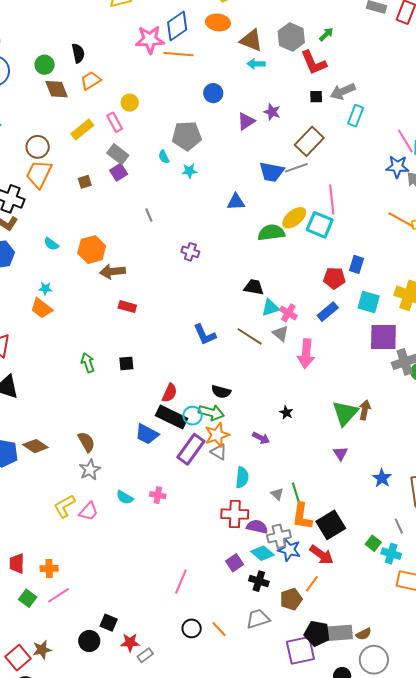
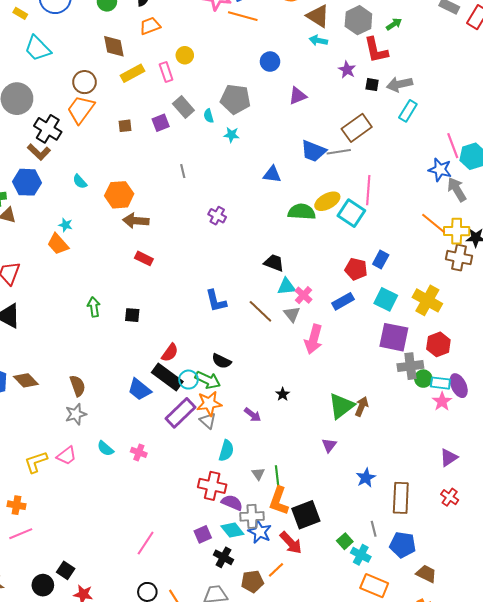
brown diamond: (57, 89) -> (114, 46), moved
purple star: (272, 112) -> (347, 70), moved
gray rectangle: (118, 154) -> (183, 107), moved
yellow L-shape: (64, 506) -> (36, 462), moved

